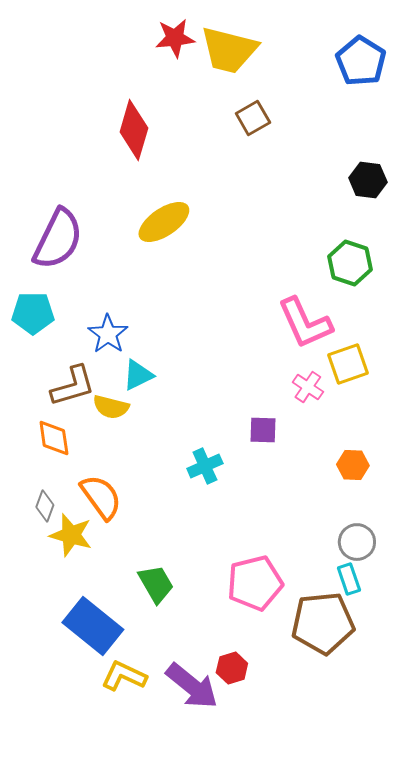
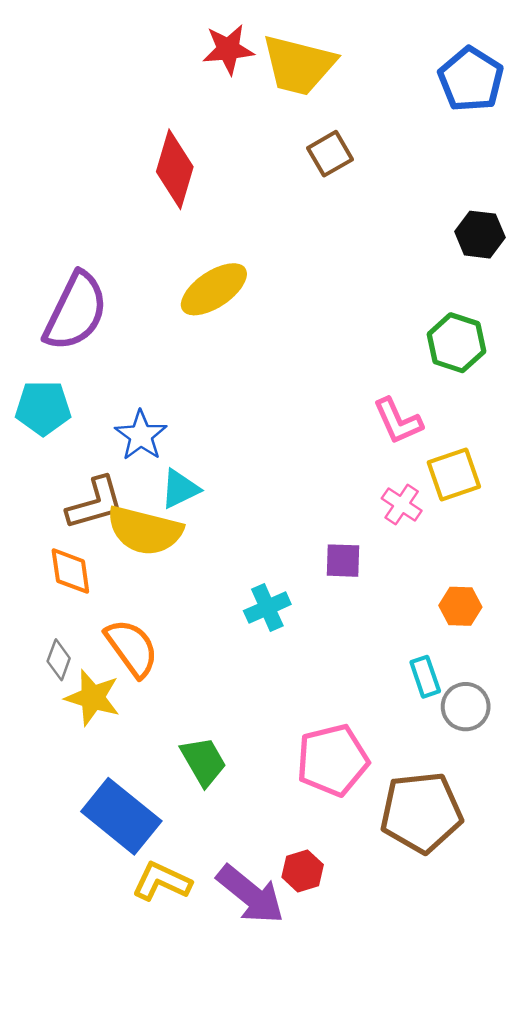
pink L-shape: (305, 323) -> (398, 421), size x0.7
yellow semicircle: (111, 407) -> (145, 531), size x1.6
cyan rectangle: (349, 579) -> (425, 677), moved

